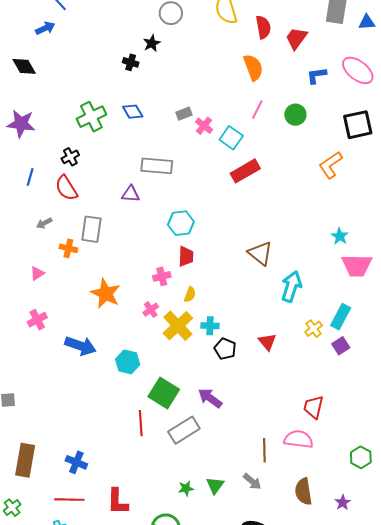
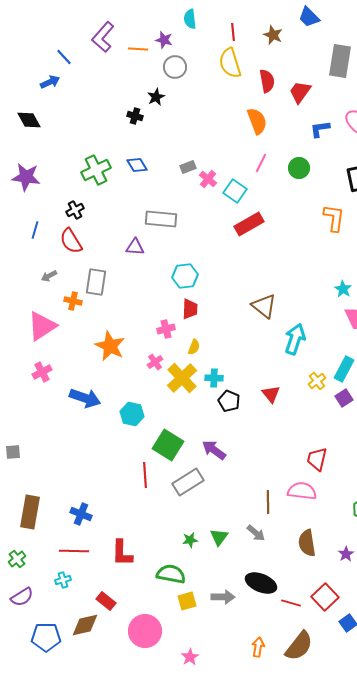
orange L-shape: (331, 165) -> (334, 218), turned 132
pink triangle: (37, 273) -> (42, 326), size x2.0

